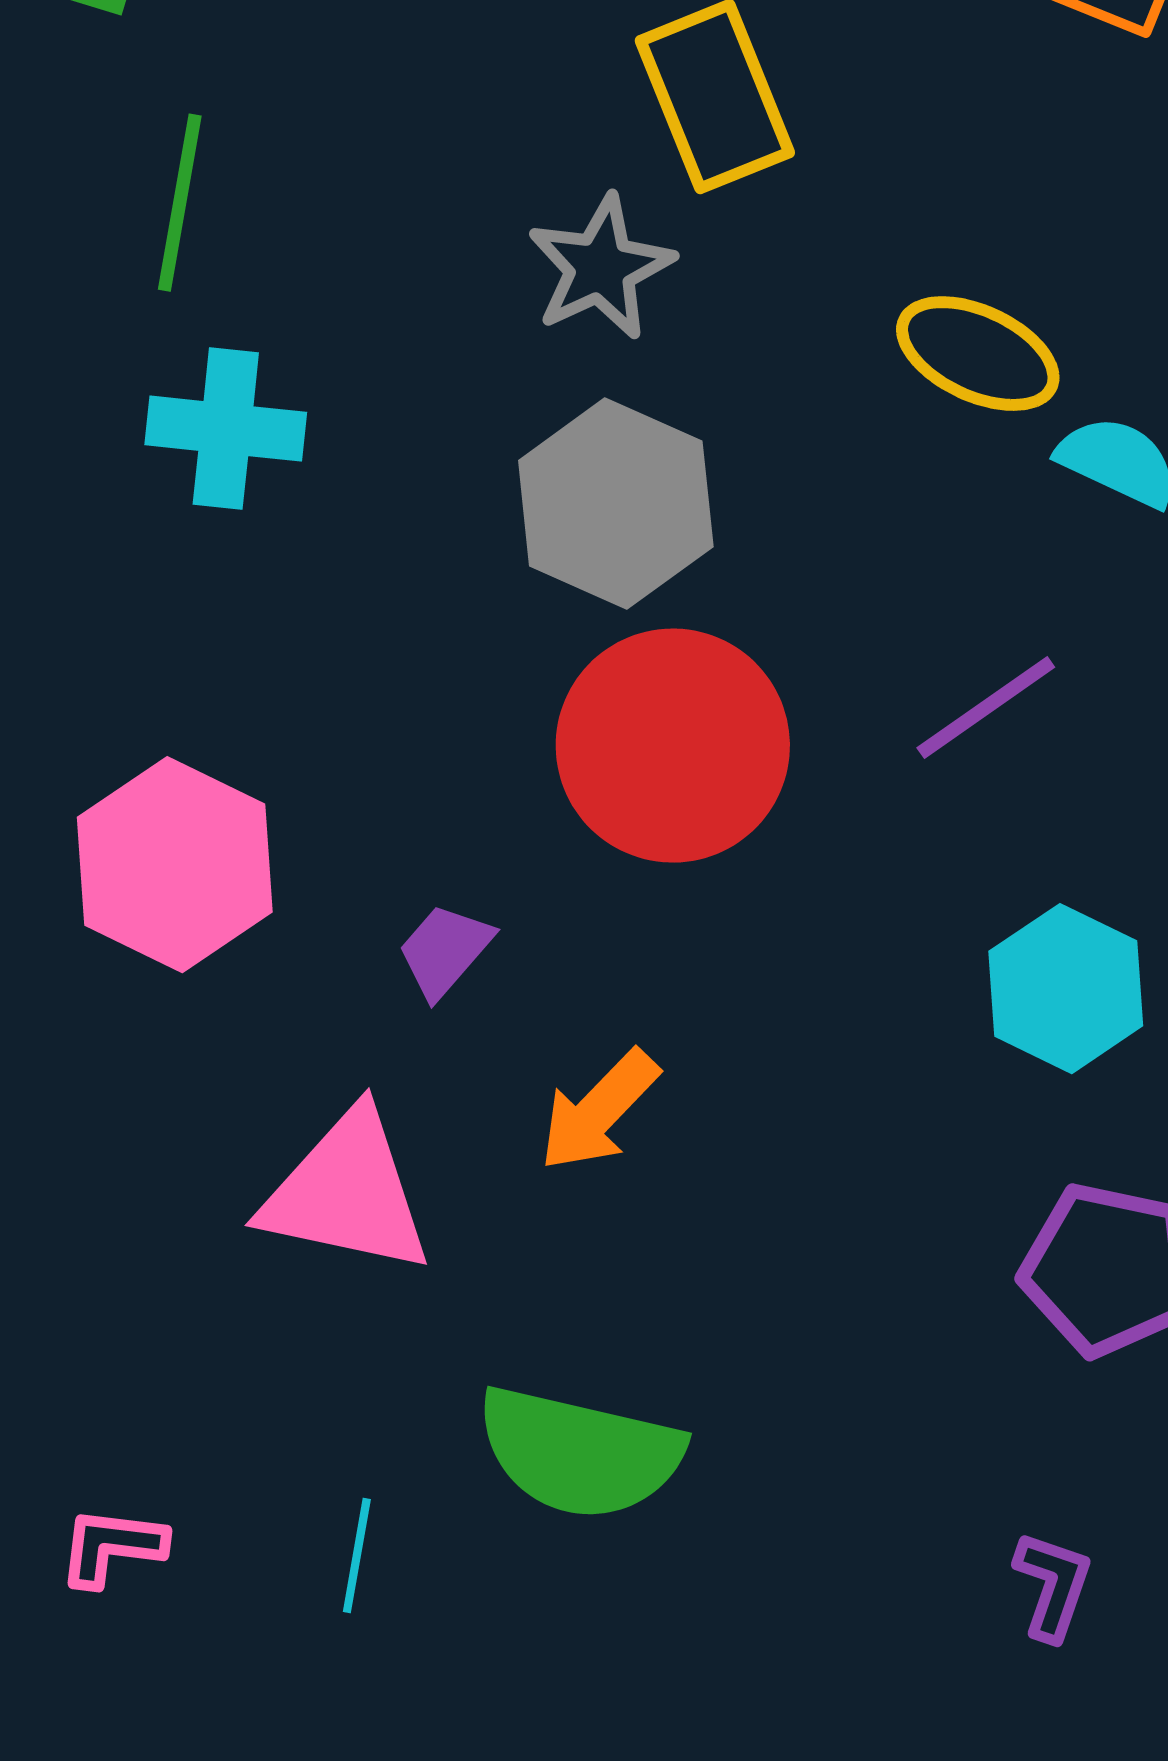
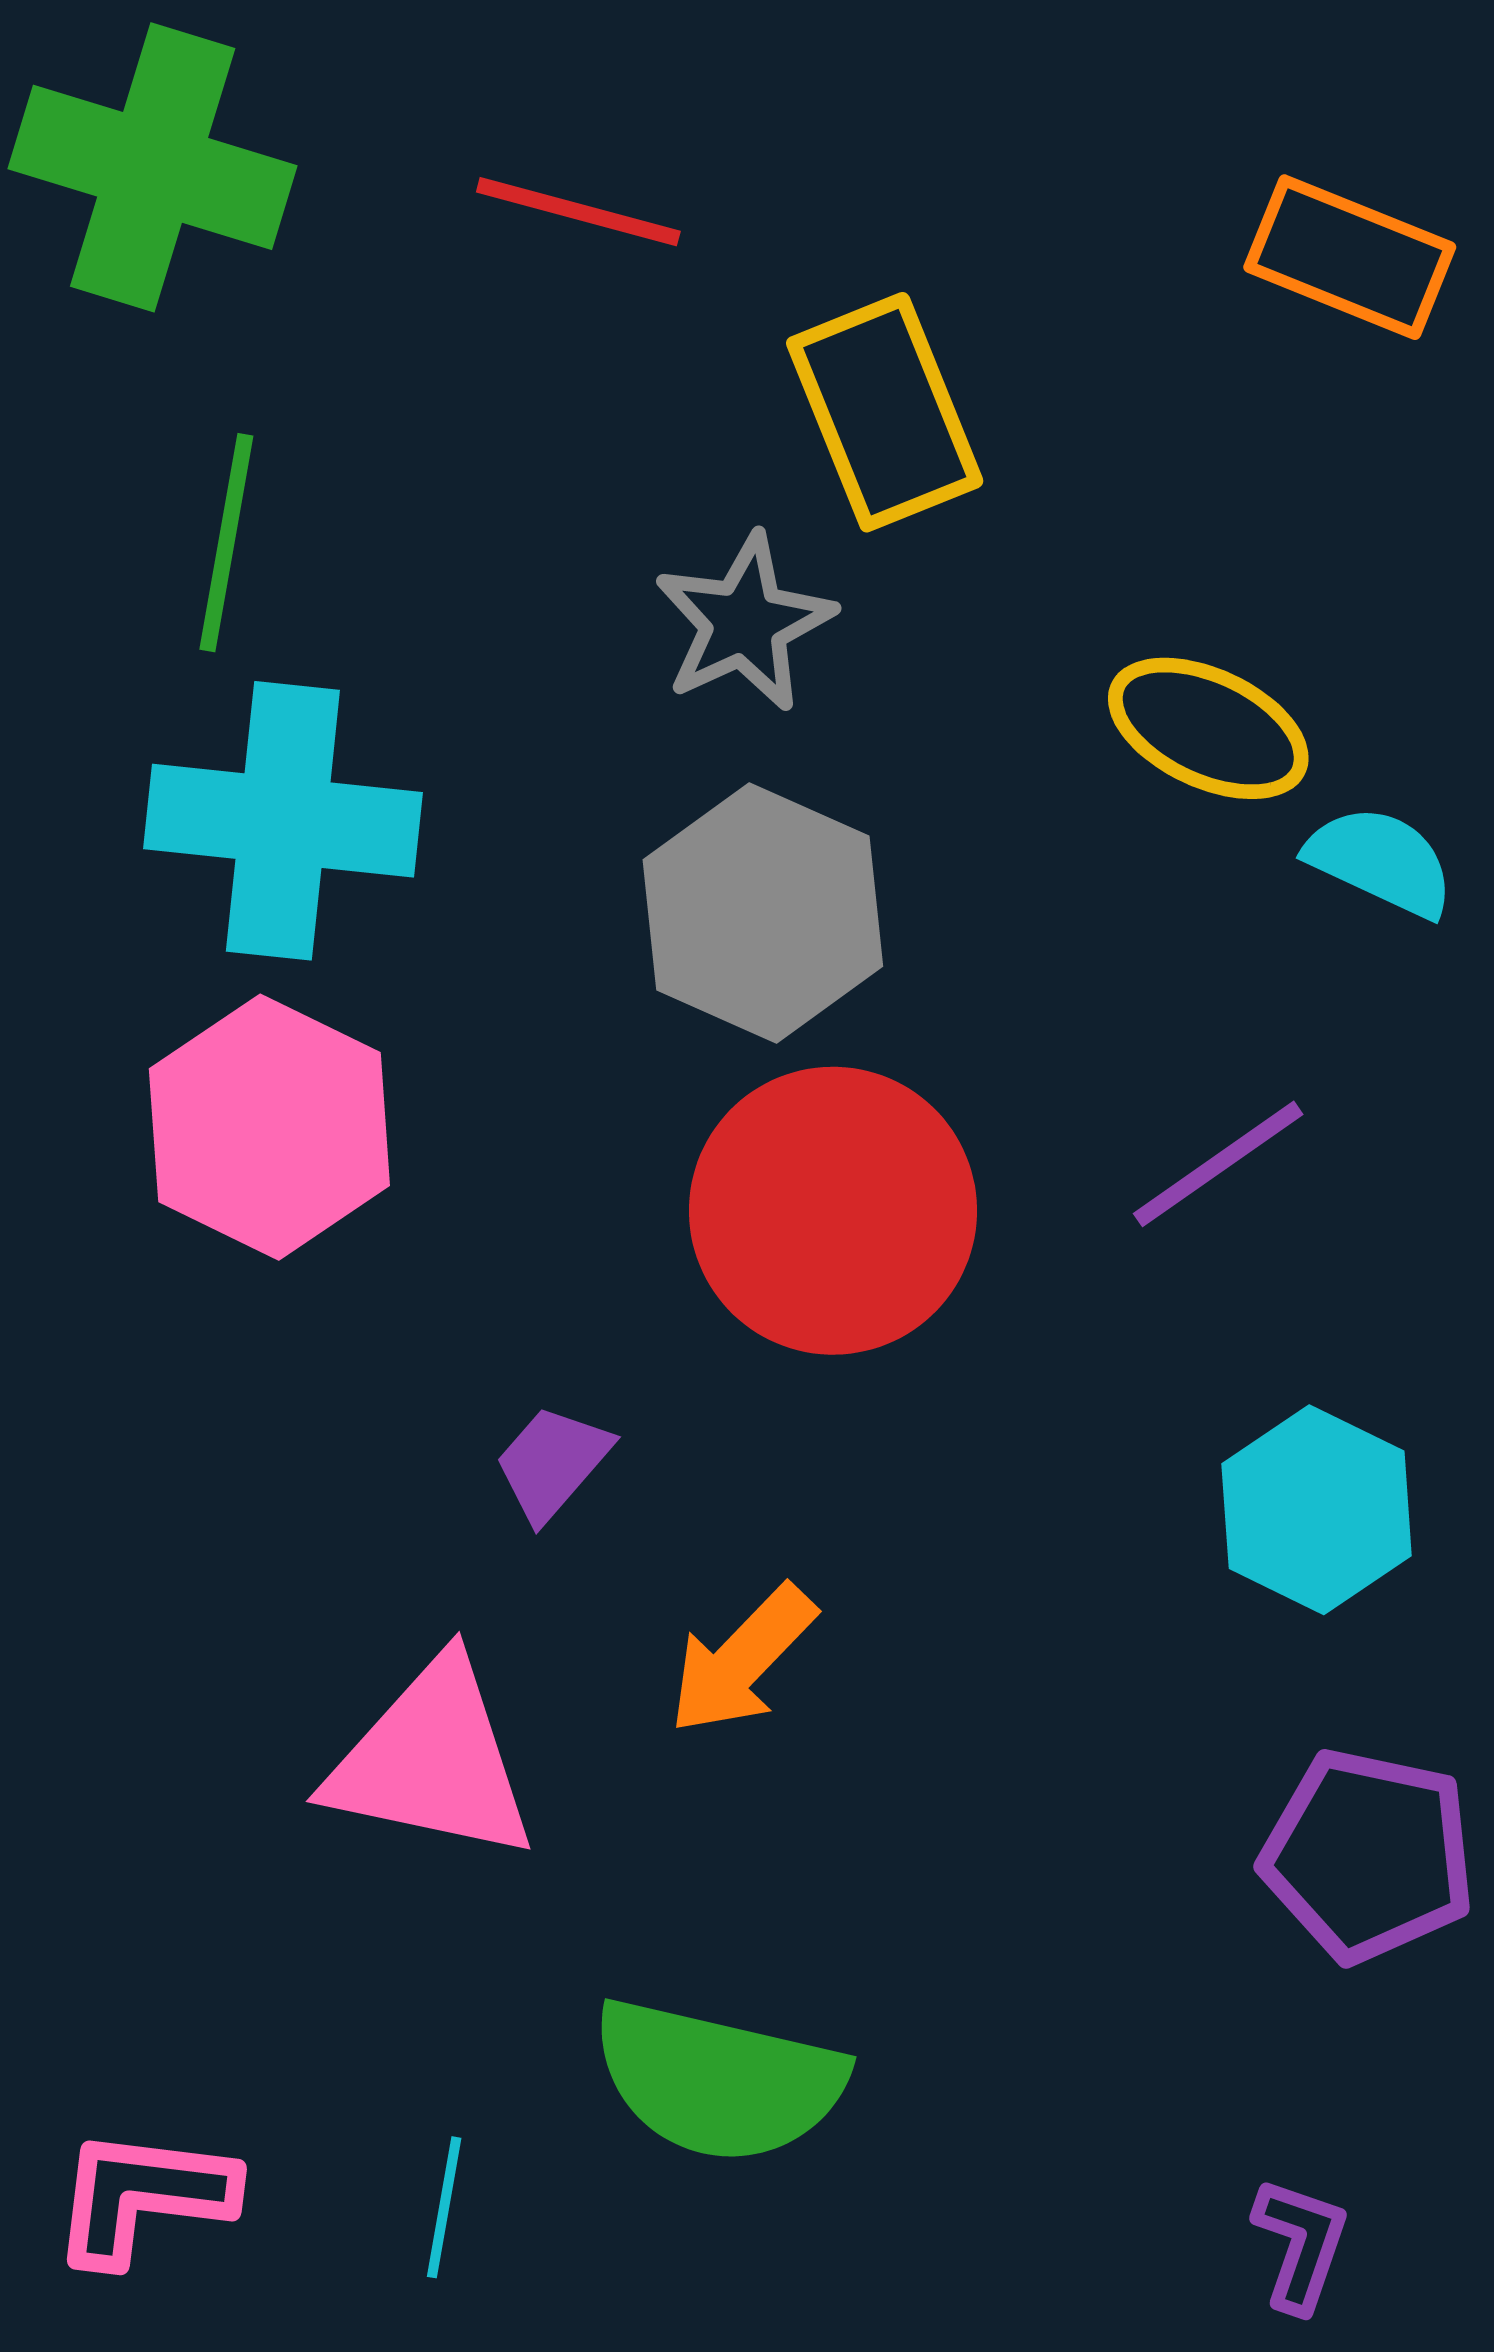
cyan cross: (226, 429) -> (283, 821), size x1.4
pink hexagon: (175, 865) -> (269, 1127), moved
pink L-shape: (112, 1547) -> (143, 2196), size x1.4

